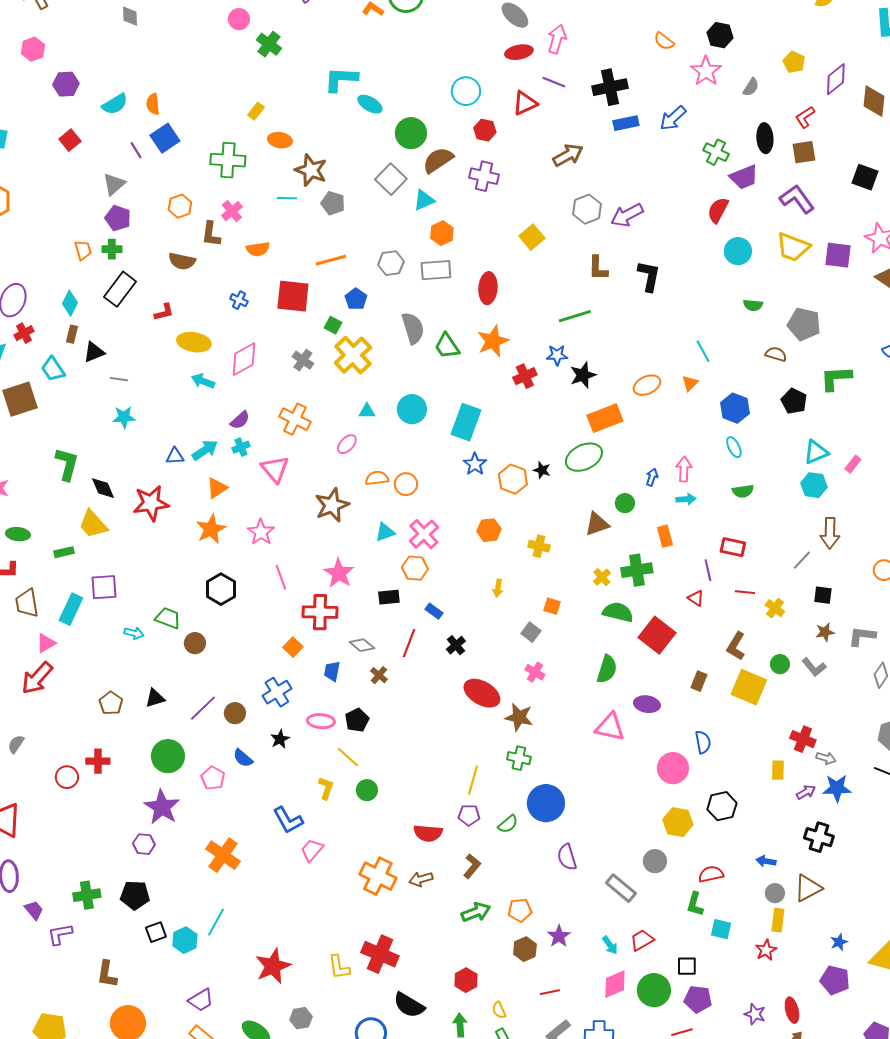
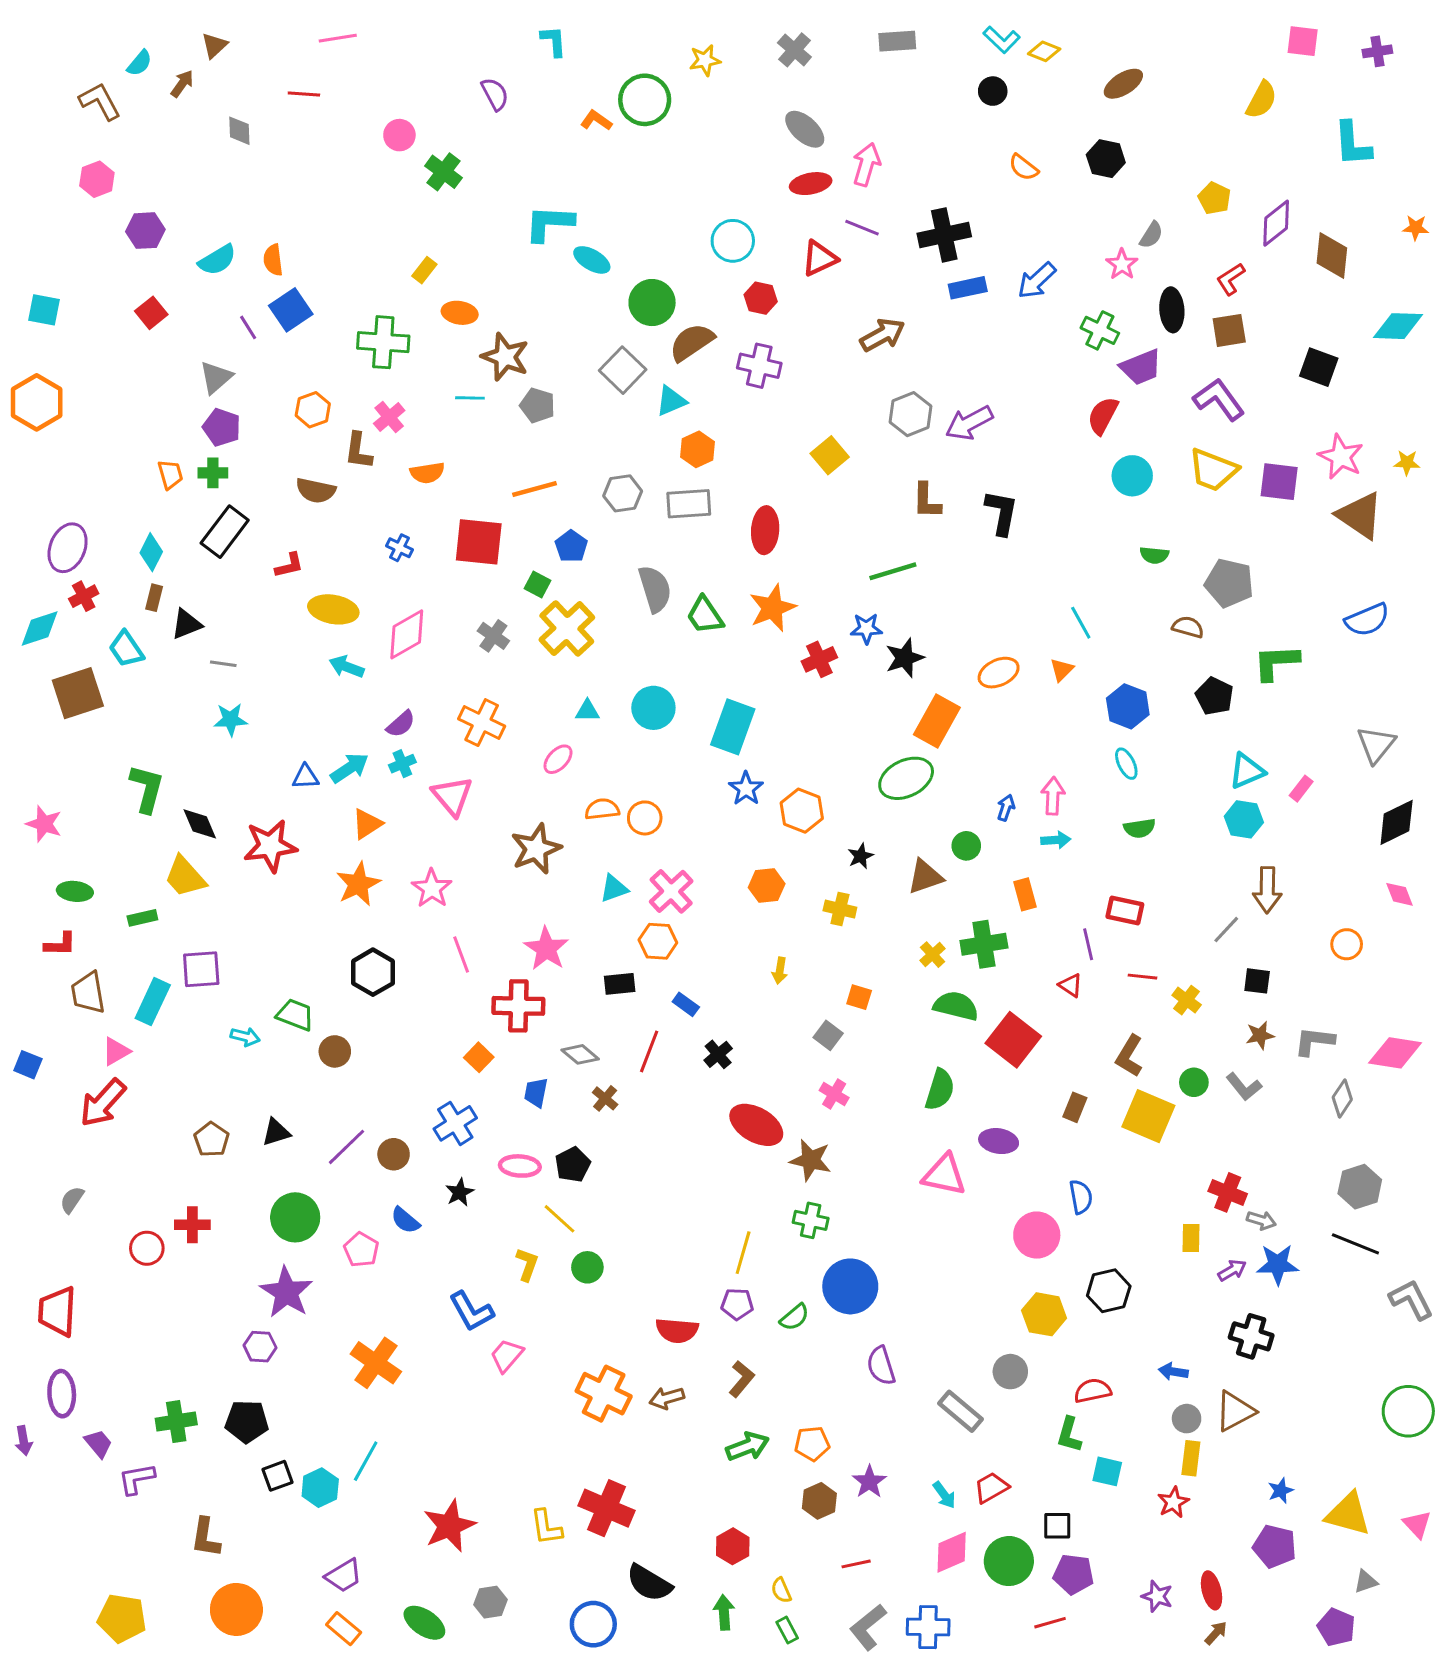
pink star: (706, 71) -> (1122, 264), moved, size x0.7
orange rectangle: (605, 418) -> (937, 721), turned -40
black star: (542, 470) -> (861, 856), moved, turned 30

